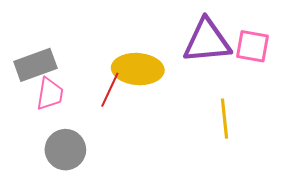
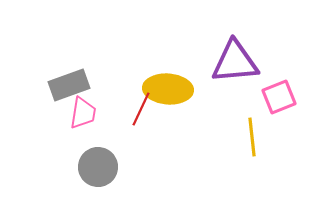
pink square: (252, 46) -> (279, 97), moved, turned -32

